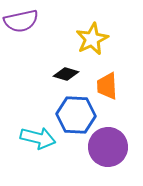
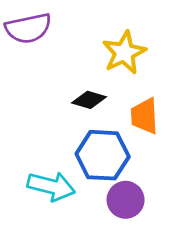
purple circle: (108, 147) -> (126, 200), moved, size x0.7

